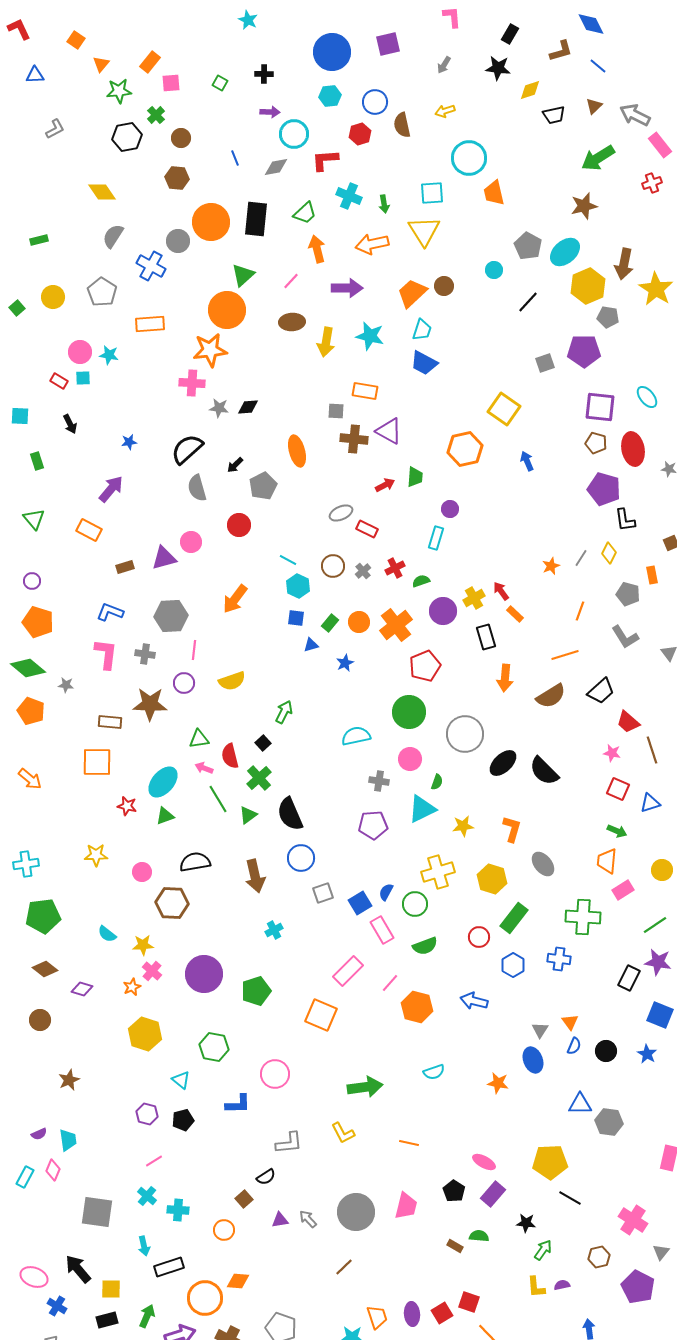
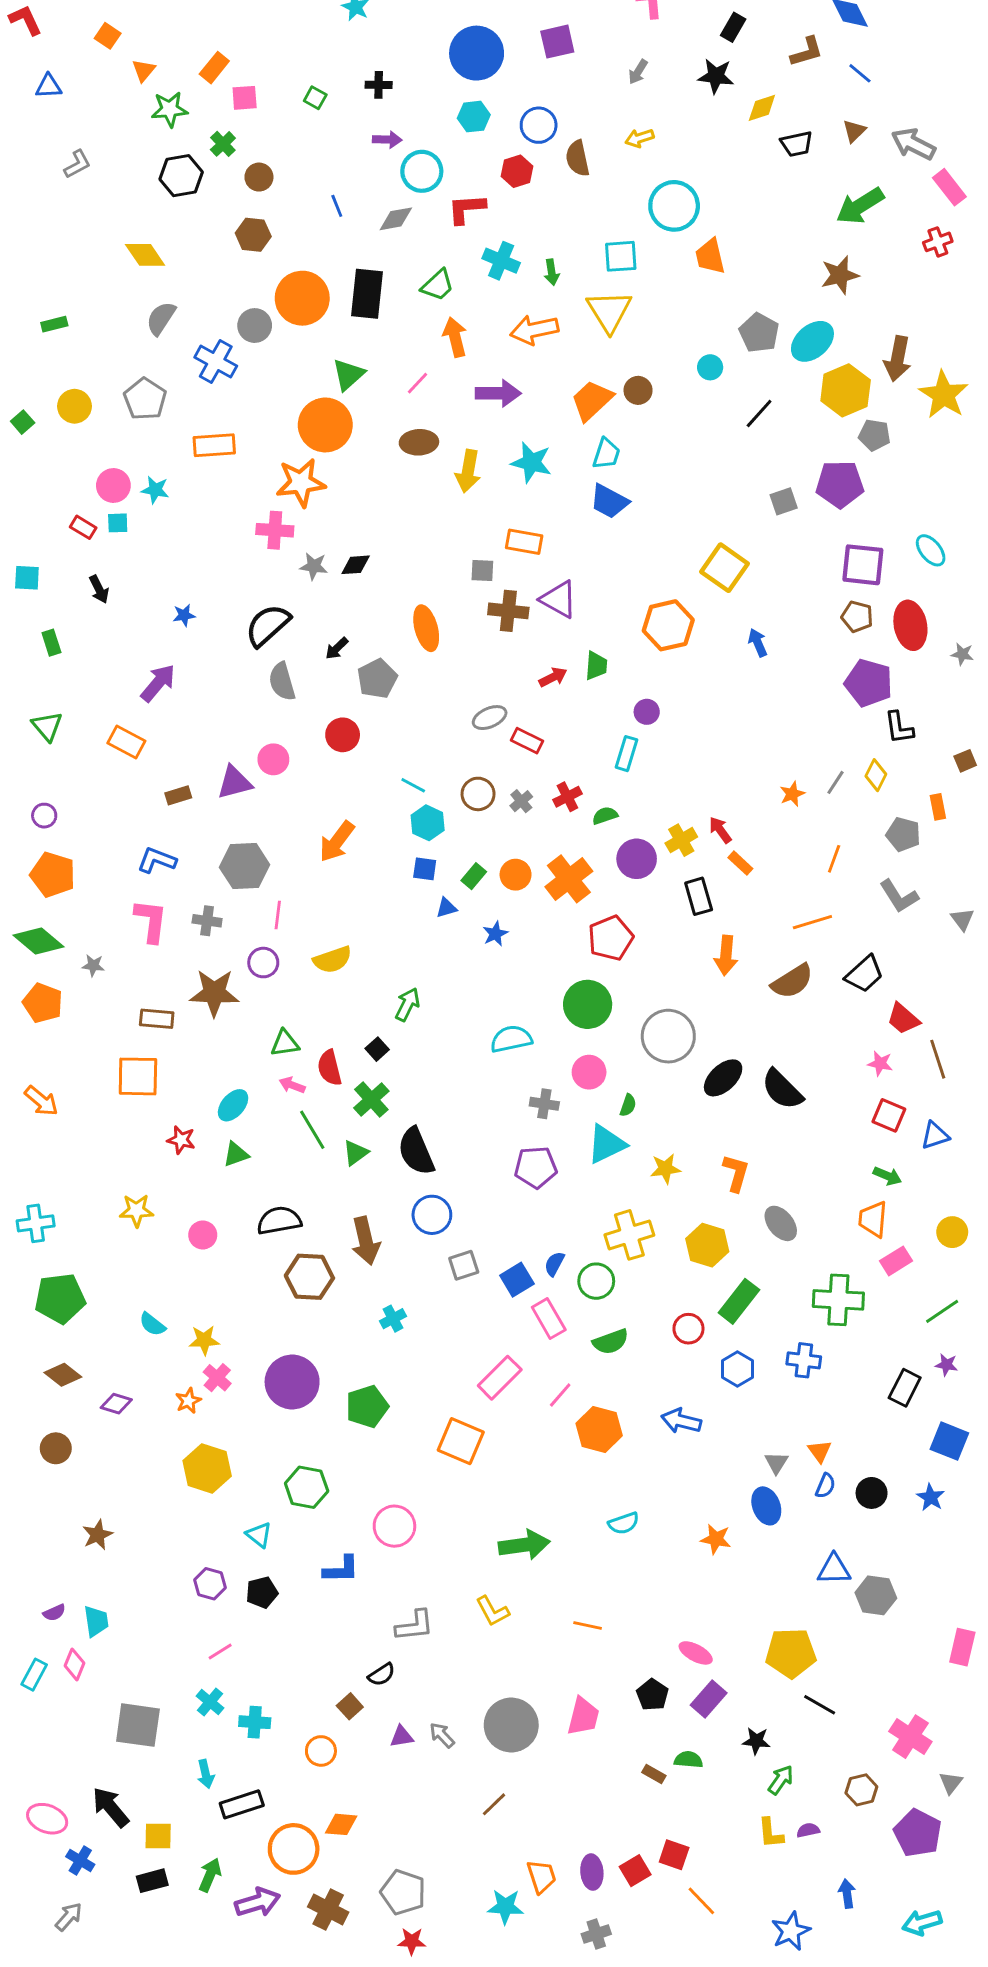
cyan ellipse: (163, 782) -> (233, 1105), size x0.7
brown hexagon: (172, 903) -> (309, 1277), moved
purple star: (658, 962) -> (946, 1365), size x0.6

